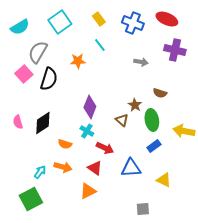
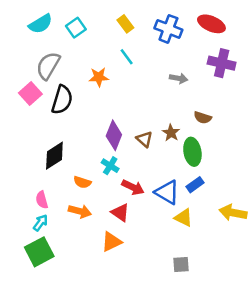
cyan square: (60, 22) -> (76, 28), size x0.7
cyan semicircle: (20, 27) -> (41, 24), moved
brown triangle: (122, 120) -> (144, 139), moved
pink semicircle: (18, 122) -> (42, 200), moved
yellow arrow: (184, 131) -> (233, 213), moved
blue triangle: (131, 168) -> (167, 192), moved, turned 35
cyan arrow: (40, 172) -> (41, 223), moved
yellow triangle: (164, 180) -> (184, 218), moved

